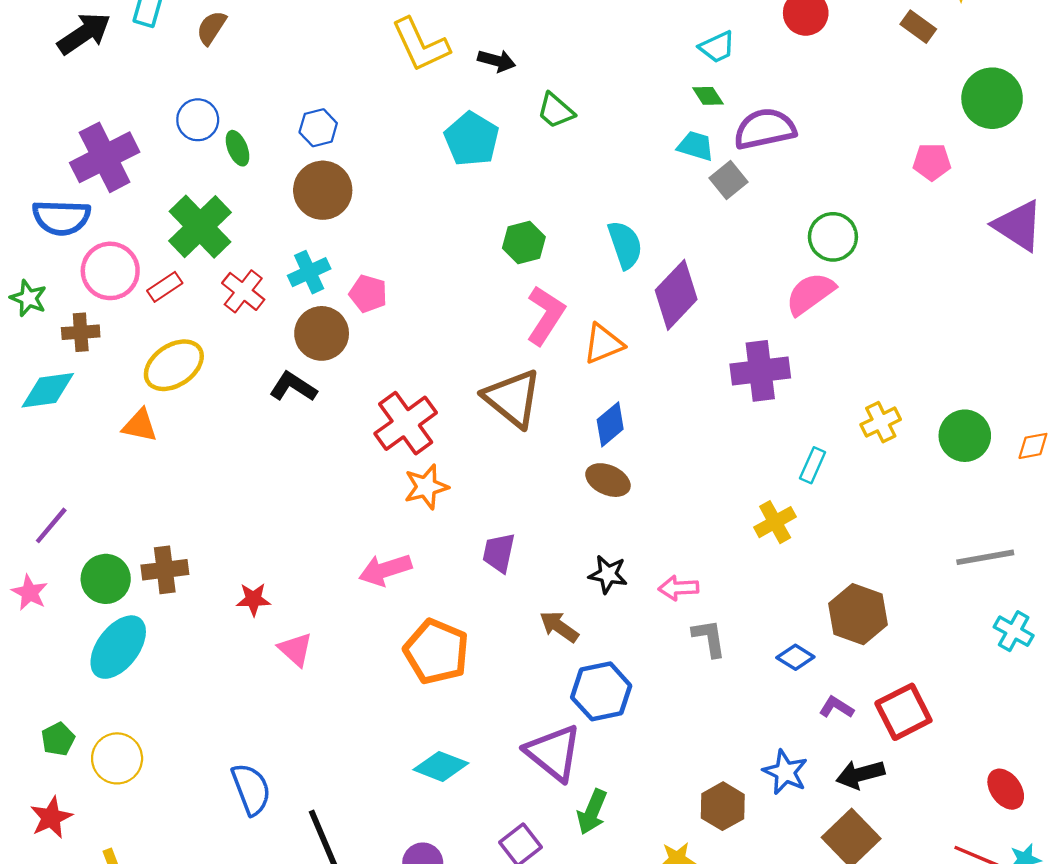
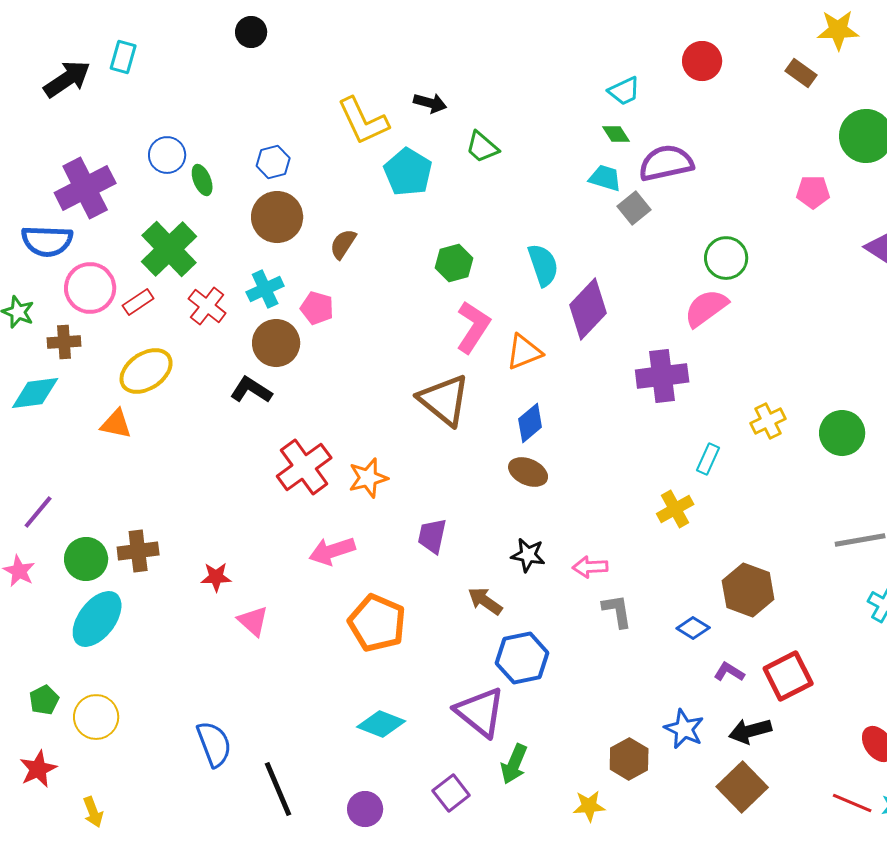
brown semicircle: (211, 28) -> (343, 244), moved
yellow L-shape: (420, 45) -> (363, 121), moved
red cross: (406, 423) -> (304, 467), moved

